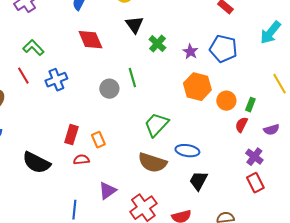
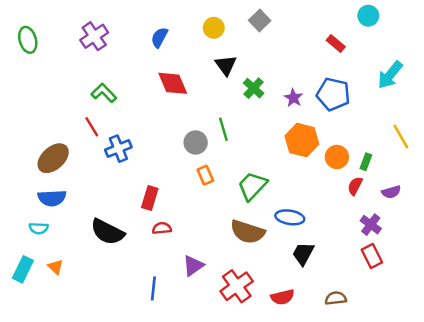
blue cross: (56, 80) -> (118, 149), moved
orange rectangle: (98, 140) -> (205, 175), moved

